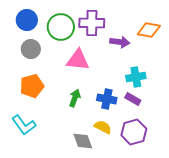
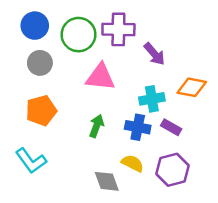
orange diamond: (149, 30) -> (192, 87), moved
purple arrow: (120, 42) -> (154, 54), turned 42
cyan cross: (136, 77) -> (152, 99), moved

